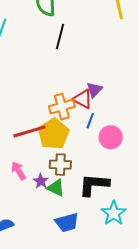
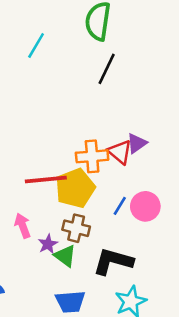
blue line: (90, 121) -> (120, 206), moved

